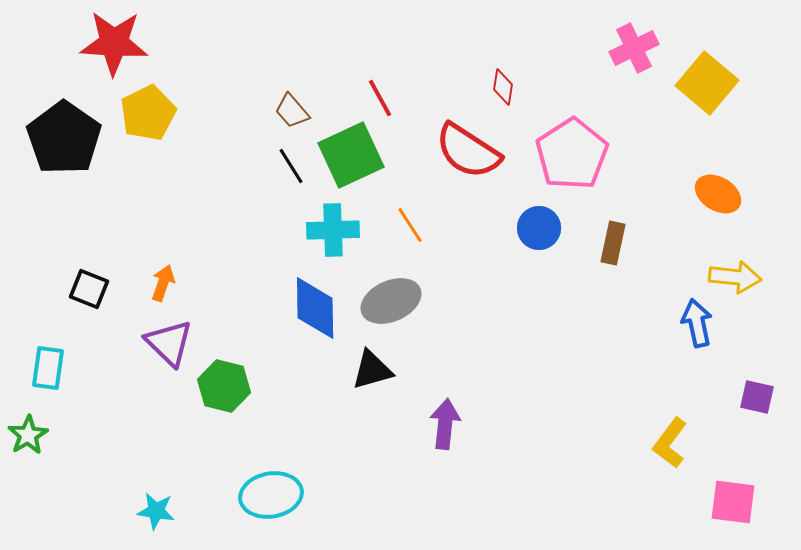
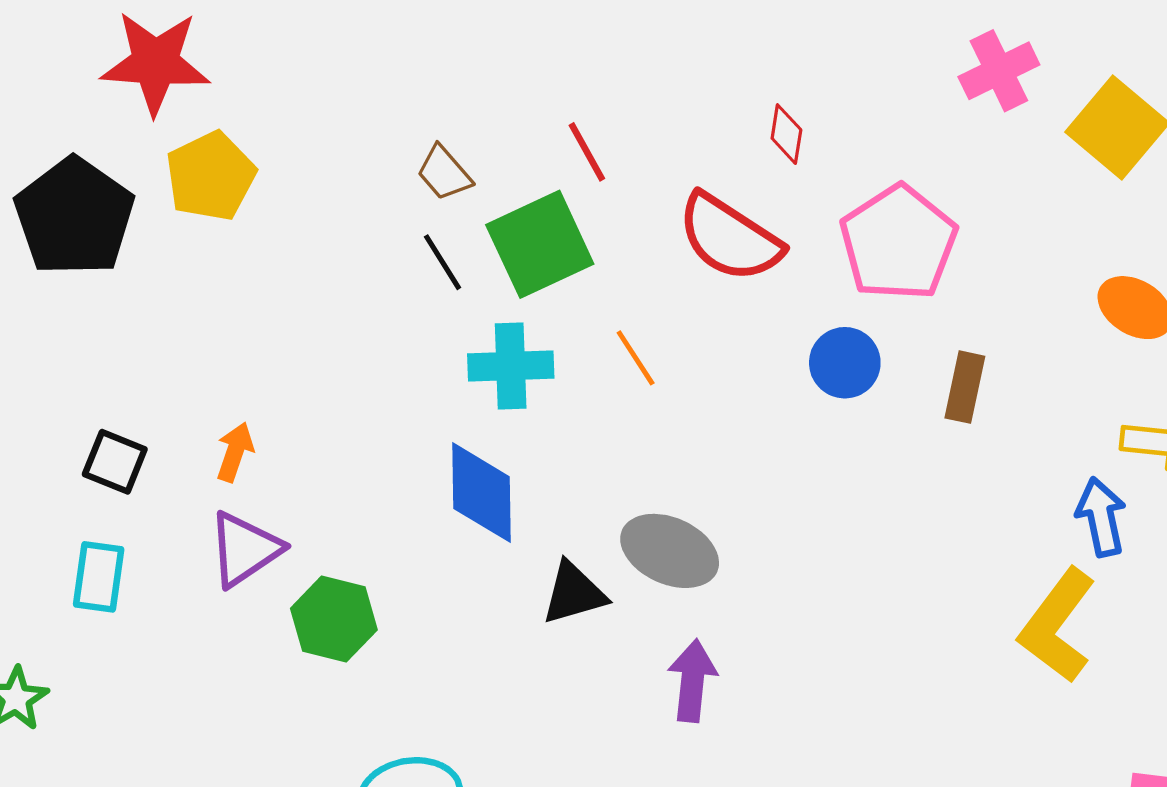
gray ellipse: (391, 301) -> (670, 551), moved, turned 48
purple triangle: (169, 343) -> (245, 549), turned 42
cyan rectangle: (48, 368) -> (99, 577), moved
yellow L-shape: (670, 443) -> (1057, 626), moved, size x1.4

